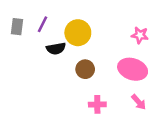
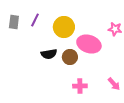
black semicircle: (56, 49) -> (49, 54), moved
pink ellipse: (133, 69) -> (89, 44), moved

